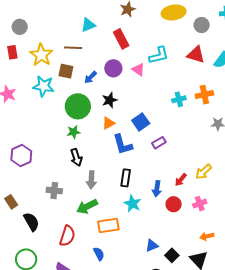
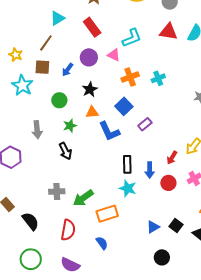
brown line: (73, 48) -> (46, 43), turned -48
yellow star: (41, 55) -> (16, 55), size x0.6
cyan star: (44, 86) -> (22, 85), turned 30
orange cross: (204, 95) -> (130, 77), moved
green circle: (78, 106) -> (59, 100), size x0.6
orange triangle: (108, 123) -> (92, 112), turned 32
green star: (74, 132) -> (70, 126), moved
black rectangle: (126, 178) -> (127, 164), moved
gray arrow: (91, 180) -> (37, 130), moved
gray cross: (54, 191) -> (57, 192), moved
black square: (172, 255) -> (176, 226), moved

